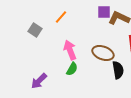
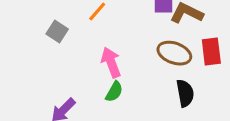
brown ellipse: (103, 53) -> (174, 53), moved

